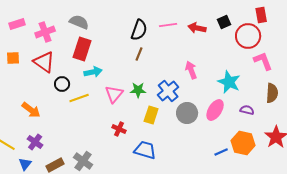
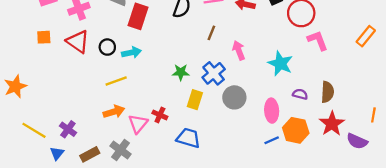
red rectangle: (82, 49) -> (138, 16), moved
brown line: (139, 54) -> (211, 33), moved
black circle: (62, 84) -> (107, 47), moved
brown semicircle: (272, 93) -> (327, 92), moved
pink triangle: (114, 94) -> (138, 124), moved
orange arrow: (31, 110) -> (114, 112), moved, turned -54
pink ellipse: (215, 110) -> (272, 111), moved, turned -35

